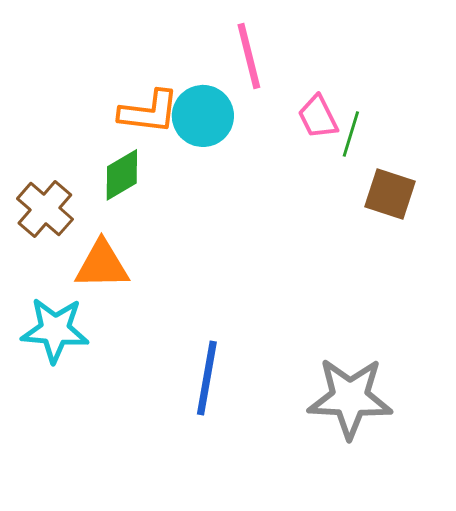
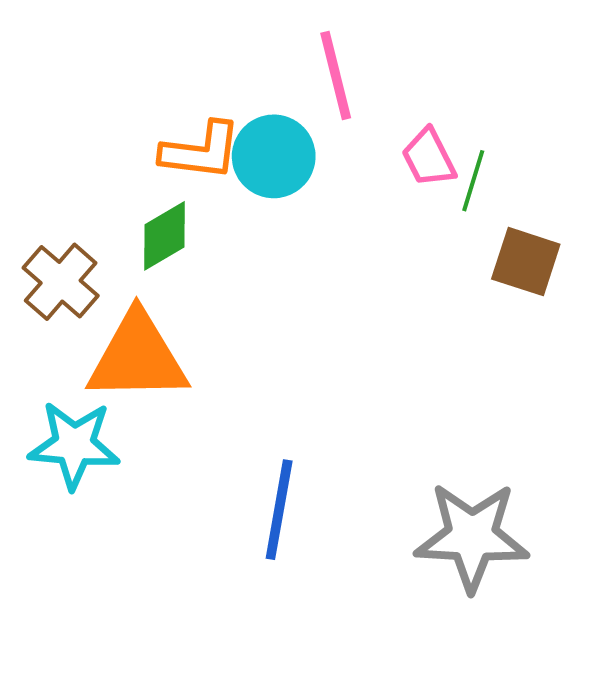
orange triangle: (102, 265) -> (138, 357), size x1.4

